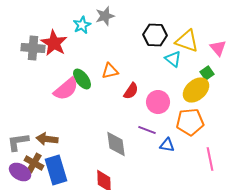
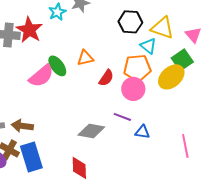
green square: (207, 73) -> (182, 60), size x1.5
orange pentagon: (190, 122) -> (137, 68), moved
gray diamond: (116, 144) -> (91, 131), turned -72

